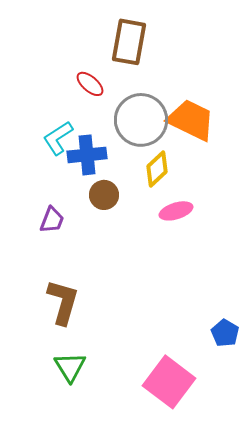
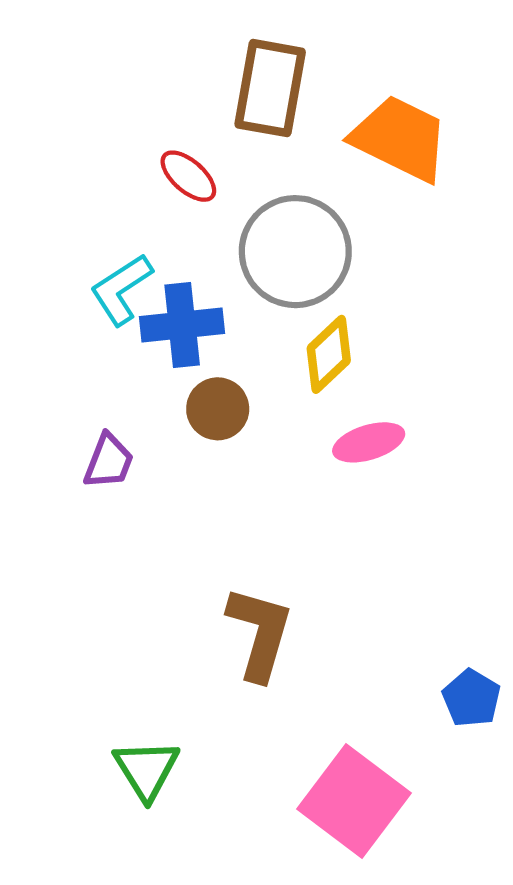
orange trapezoid: (191, 120) -> (400, 138), moved
brown L-shape: (63, 302) -> (260, 633), moved

